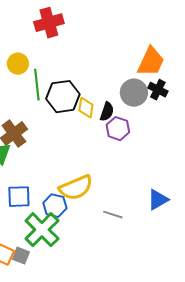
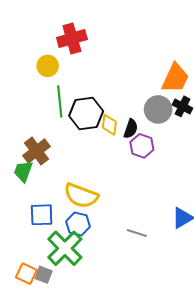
yellow circle: (18, 64) -> (48, 66), moved
yellow semicircle: (76, 188) -> (81, 196), moved, turned 44

